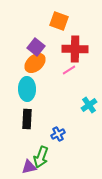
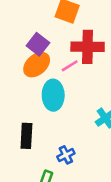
pink line: (69, 70) -> (70, 66), moved
cyan ellipse: (27, 89) -> (53, 95), moved

